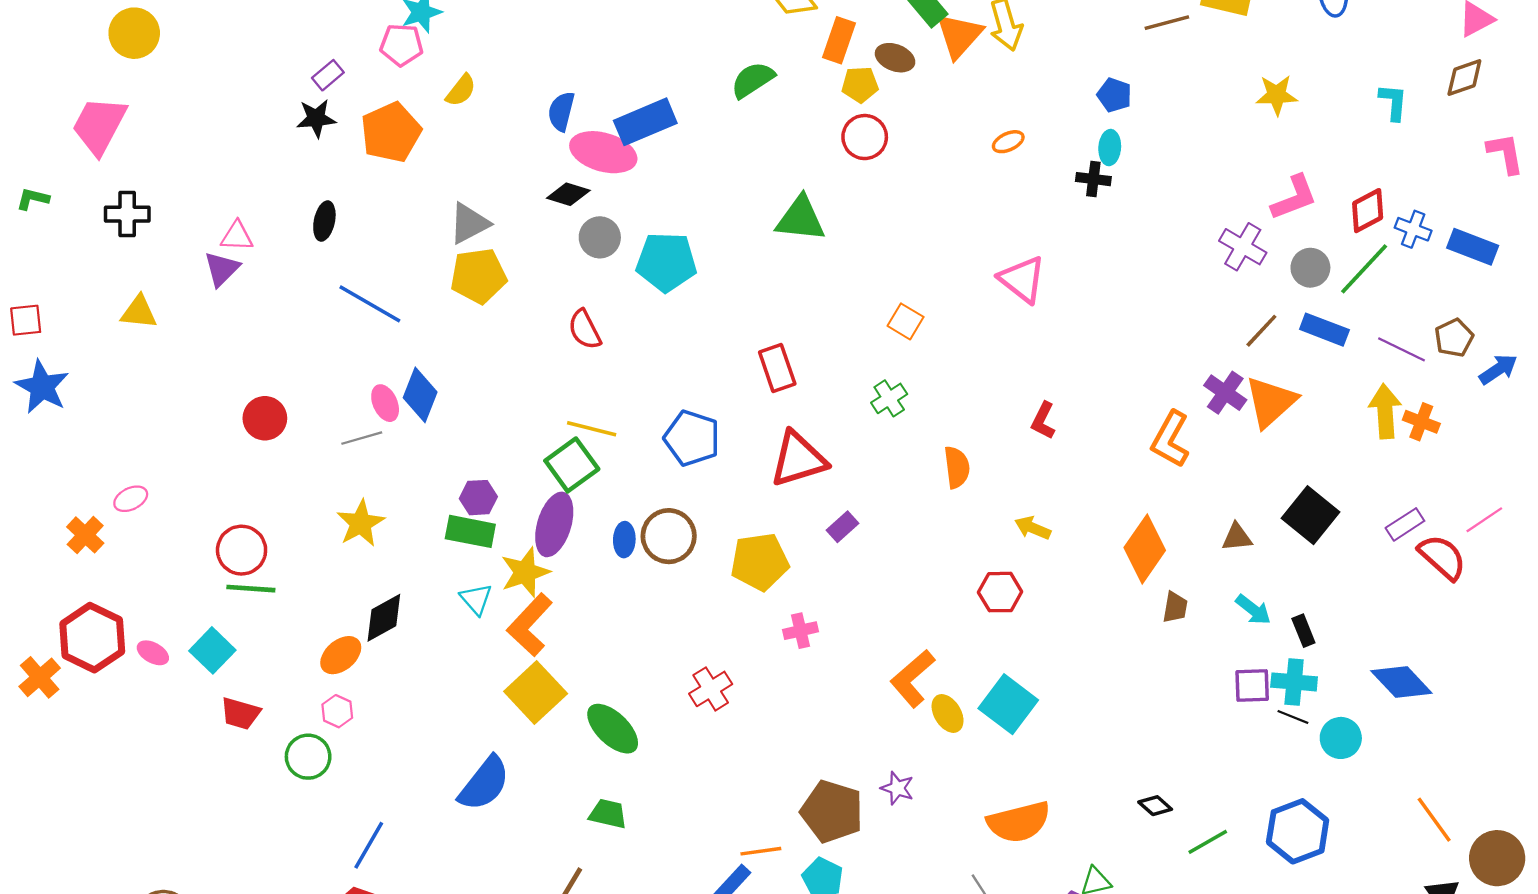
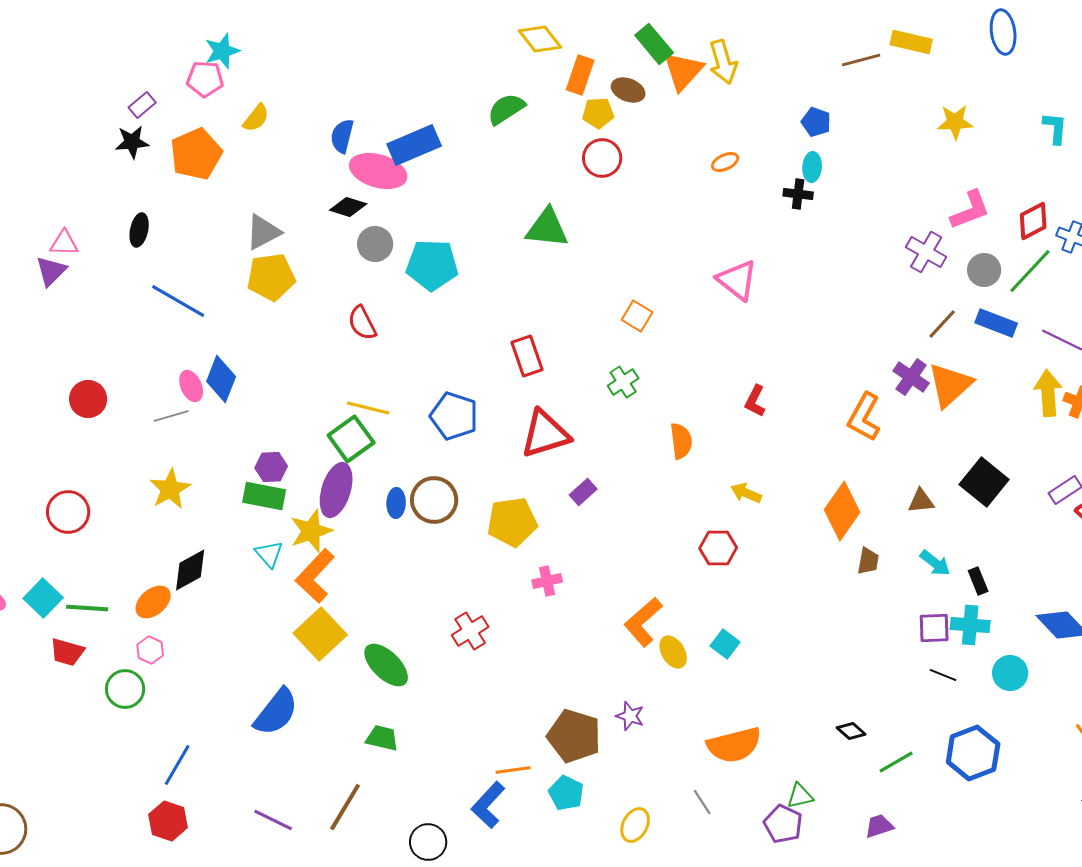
green line: (251, 589) -> (87, 608), moved
cyan square: (1008, 704) -> (725, 644), size x0.6
black line: (1293, 717) -> (943, 675), moved

